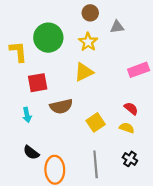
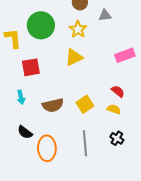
brown semicircle: (61, 106) -> (53, 105), moved

